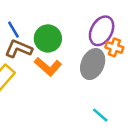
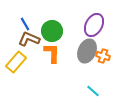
orange cross: (114, 47) -> (103, 56), moved
orange L-shape: (48, 67) -> (52, 53), turned -130

